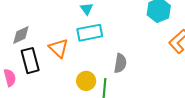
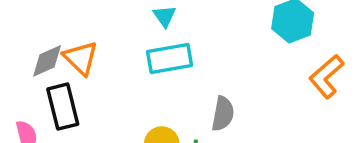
orange triangle: (58, 48) -> (81, 58), moved

